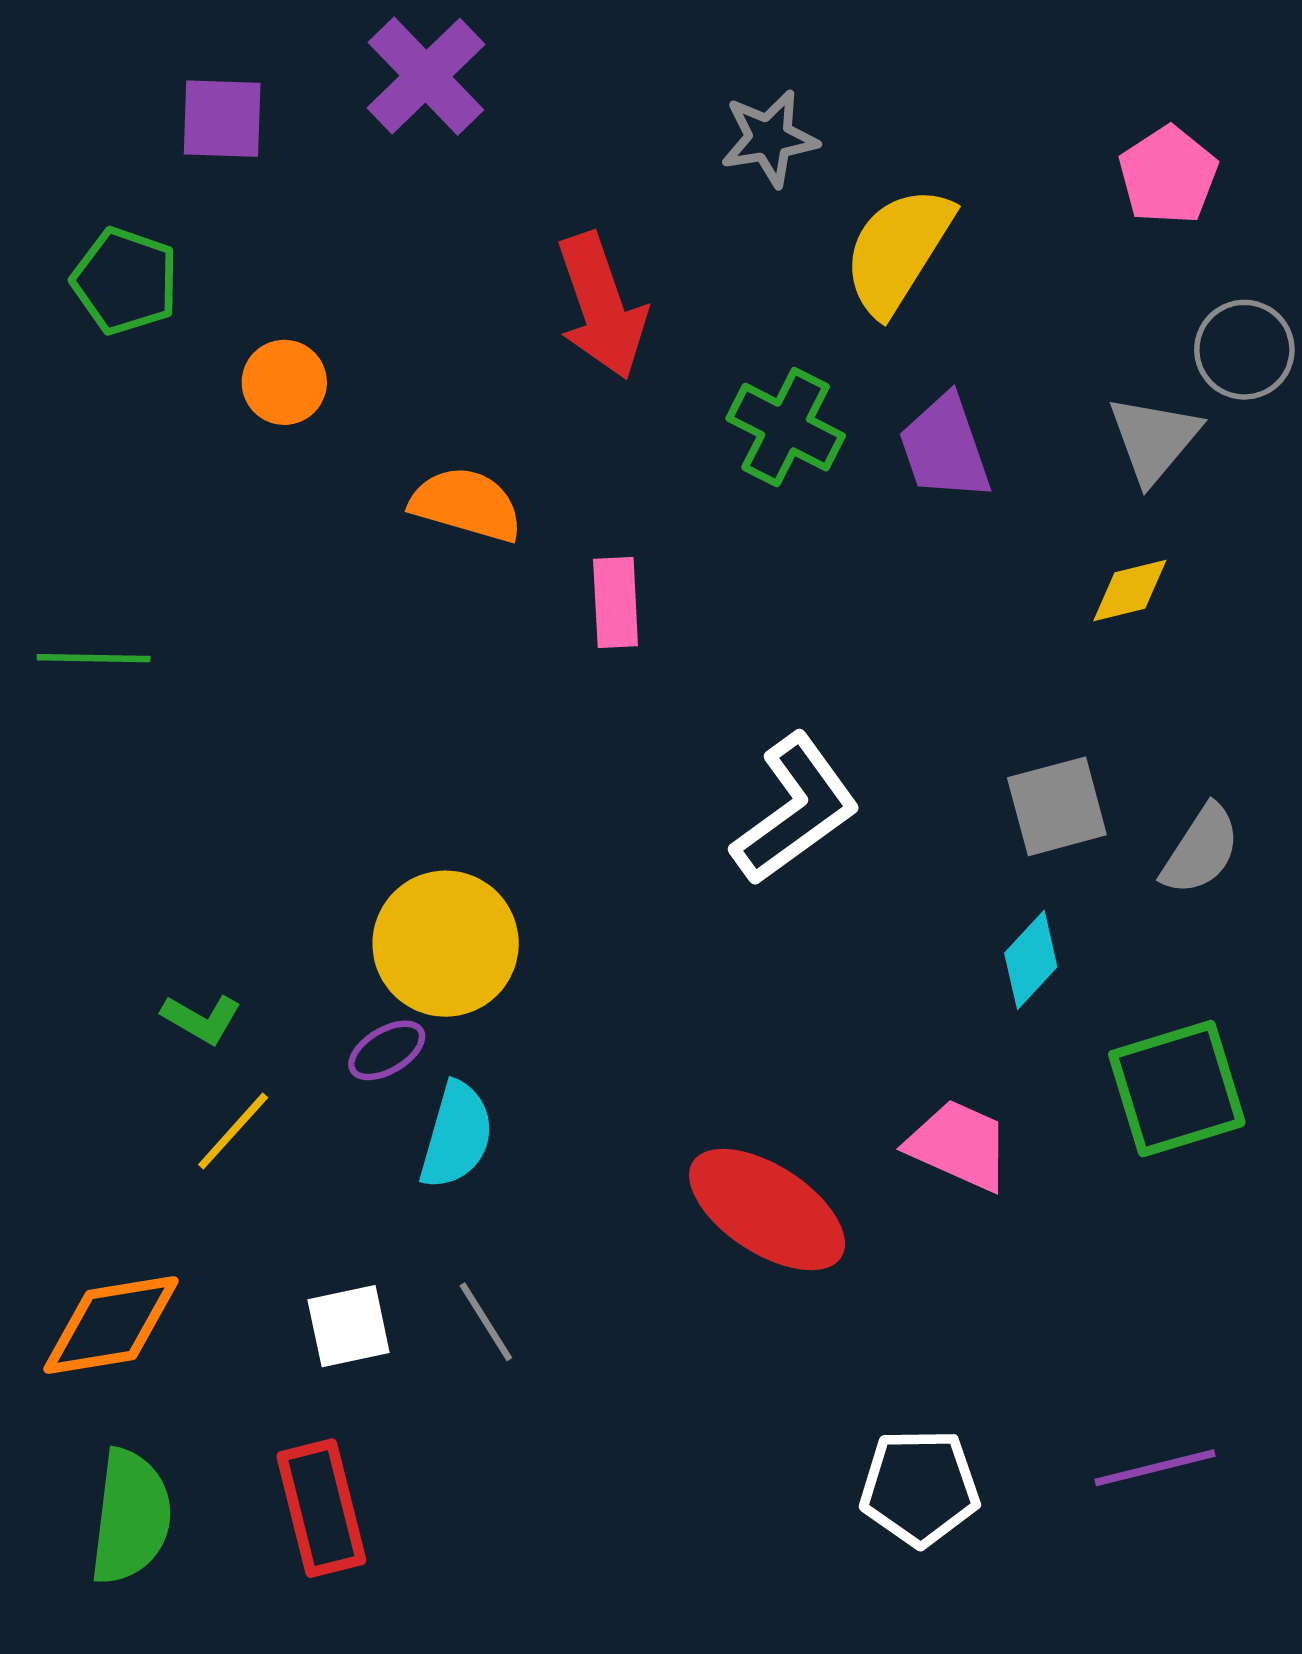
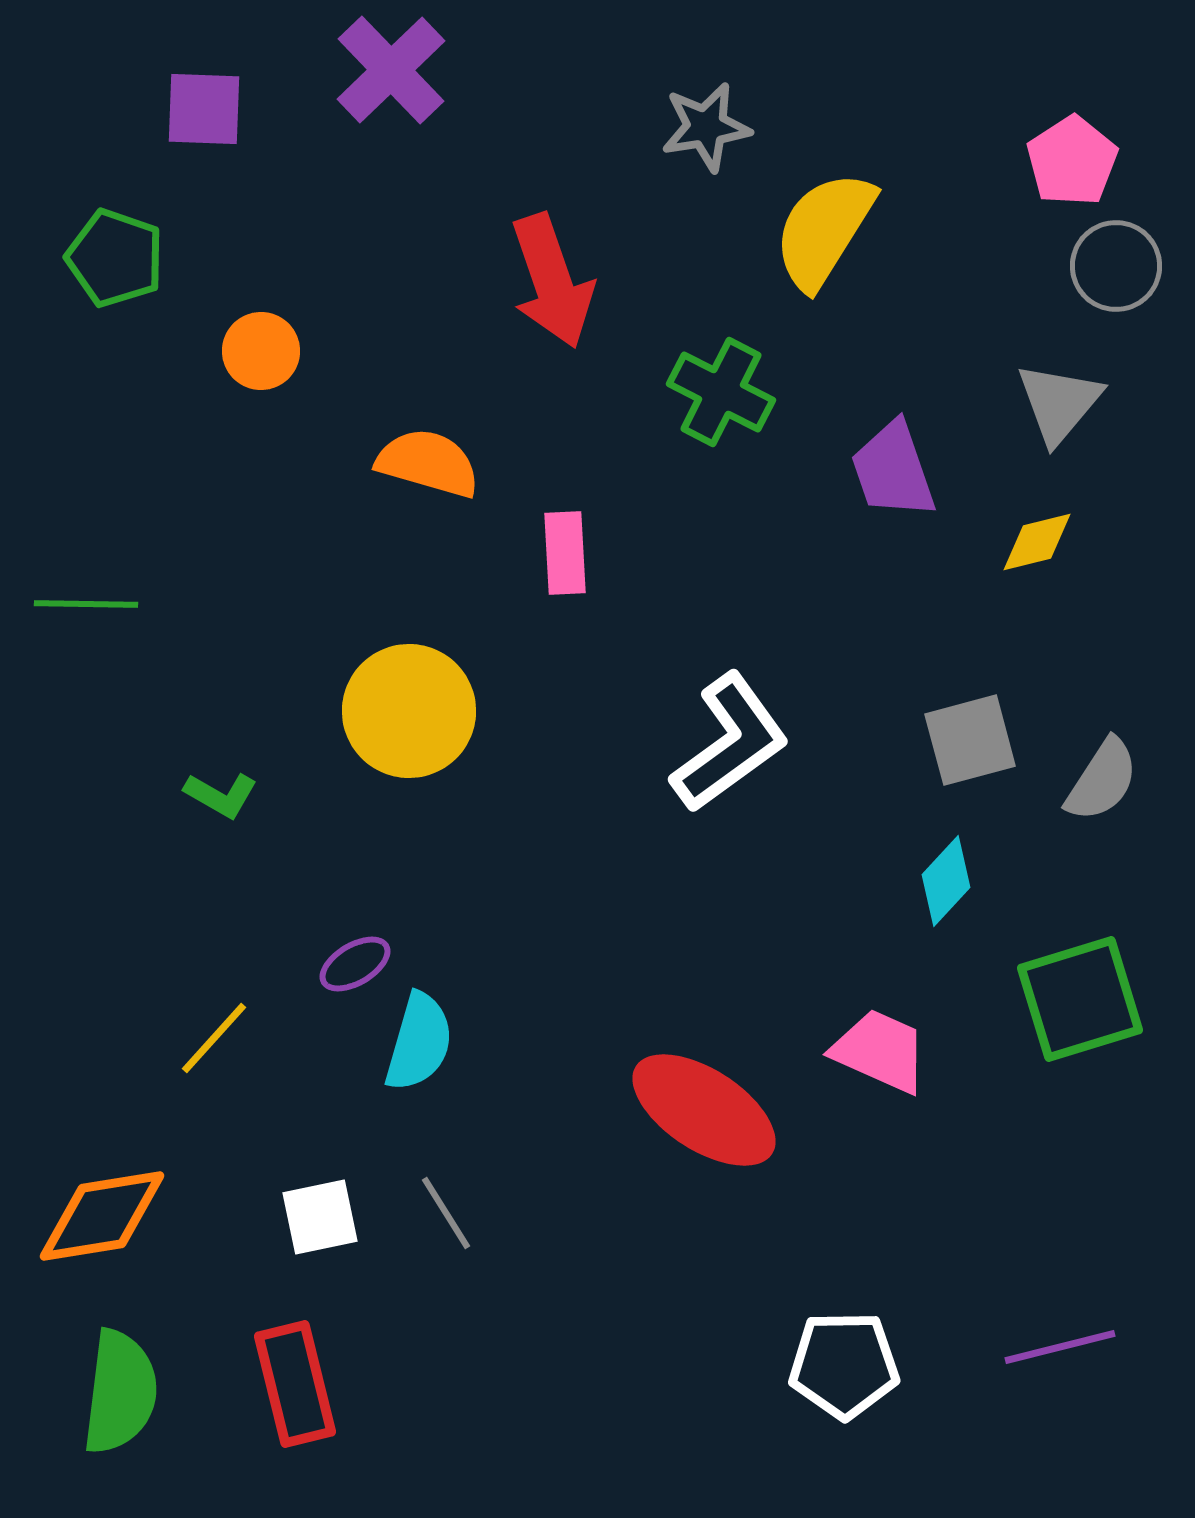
gray circle: (1244, 350) -> (1116, 266), moved
purple trapezoid: (945, 448) -> (893, 470), moved
yellow circle: (446, 944) -> (409, 711), moved
green L-shape: (201, 1019) -> (221, 795), moved

